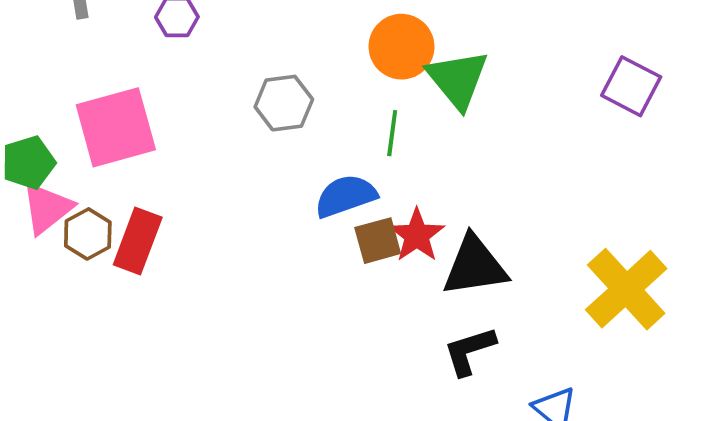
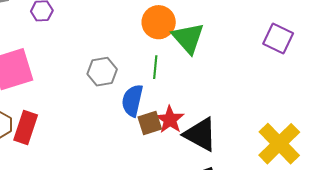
gray hexagon: (284, 103) -> (102, 72), moved
blue semicircle: (346, 196) -> (132, 101), turned -56
black triangle: (475, 266) -> (200, 134), turned 39

